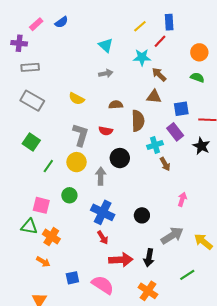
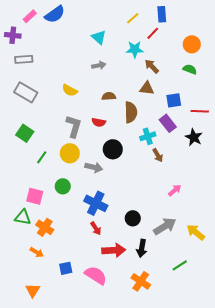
blue semicircle: (61, 22) -> (55, 14), size x1.5
gray arrow: (101, 176) -> (94, 167), turned 102
pink arrow: (182, 199) -> (175, 190), turned 32
black circle: (142, 215) -> (133, 218), moved

